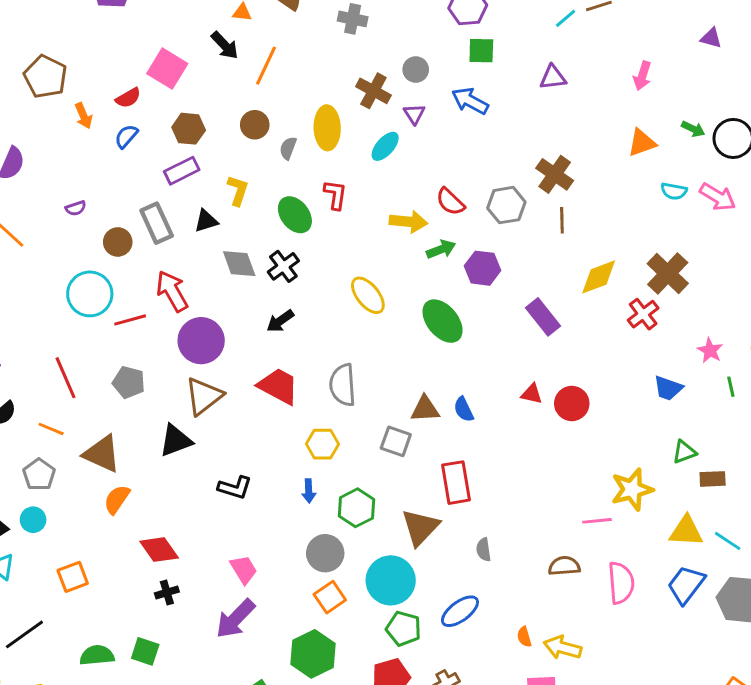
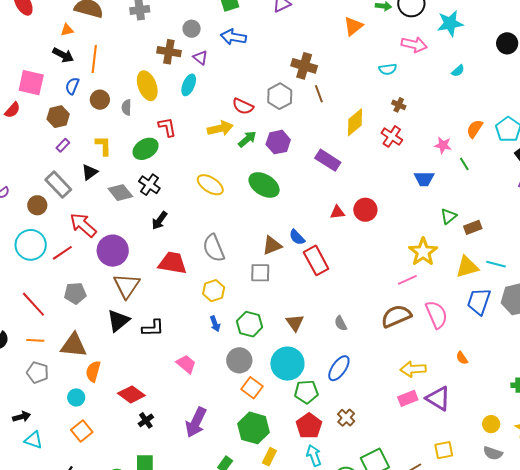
blue semicircle: (126, 136) -> (72, 86), moved
purple rectangle: (182, 171) -> (63, 145), size x0.6
cyan semicircle: (674, 191) -> (388, 69), moved
green ellipse: (295, 215) -> (146, 149), turned -65
brown cross: (668, 273) -> (399, 105), size x0.5
red rectangle: (456, 483) -> (316, 260), moved
black L-shape: (235, 488) -> (153, 328), moved
cyan circle: (33, 520) -> (76, 397), moved
brown triangle: (420, 527) -> (295, 323), size x0.7
brown semicircle: (564, 566) -> (396, 316), size x1.4
pink trapezoid: (244, 569) -> (186, 364), moved
orange semicircle: (524, 637) -> (462, 358), moved

